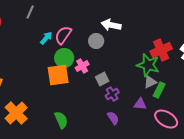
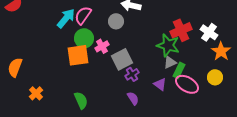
cyan arrow: (46, 38) -> (66, 18), size x1.5
gray square: (102, 79) -> (122, 59), size x1.5
purple triangle: (140, 104) -> (160, 84), turned 32
orange cross: (16, 113) -> (36, 93), size x0.6
pink ellipse: (166, 119) -> (187, 84), moved

